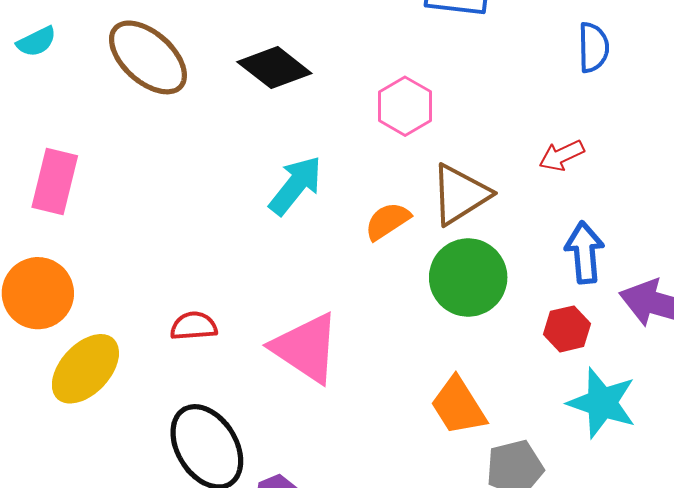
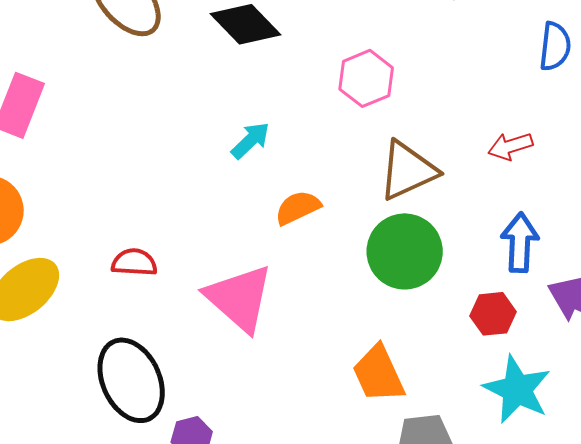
cyan arrow: (296, 185) -> (250, 140), size x0.7
orange semicircle: (387, 221) -> (298, 208), moved

